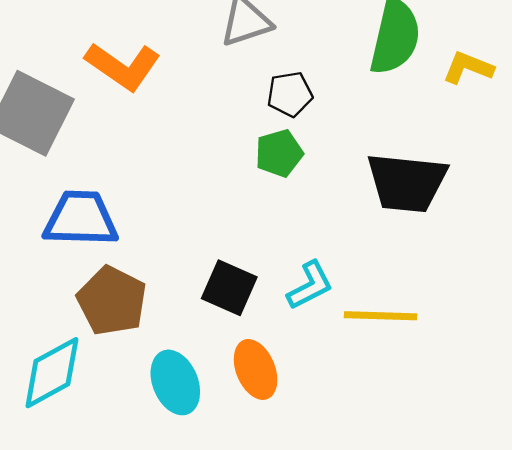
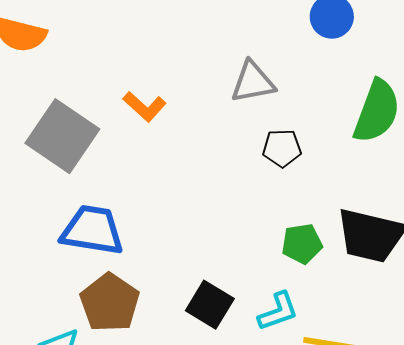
orange L-shape: (123, 66) -> (145, 107), size x0.7
green pentagon: (279, 153) -> (302, 244), moved

